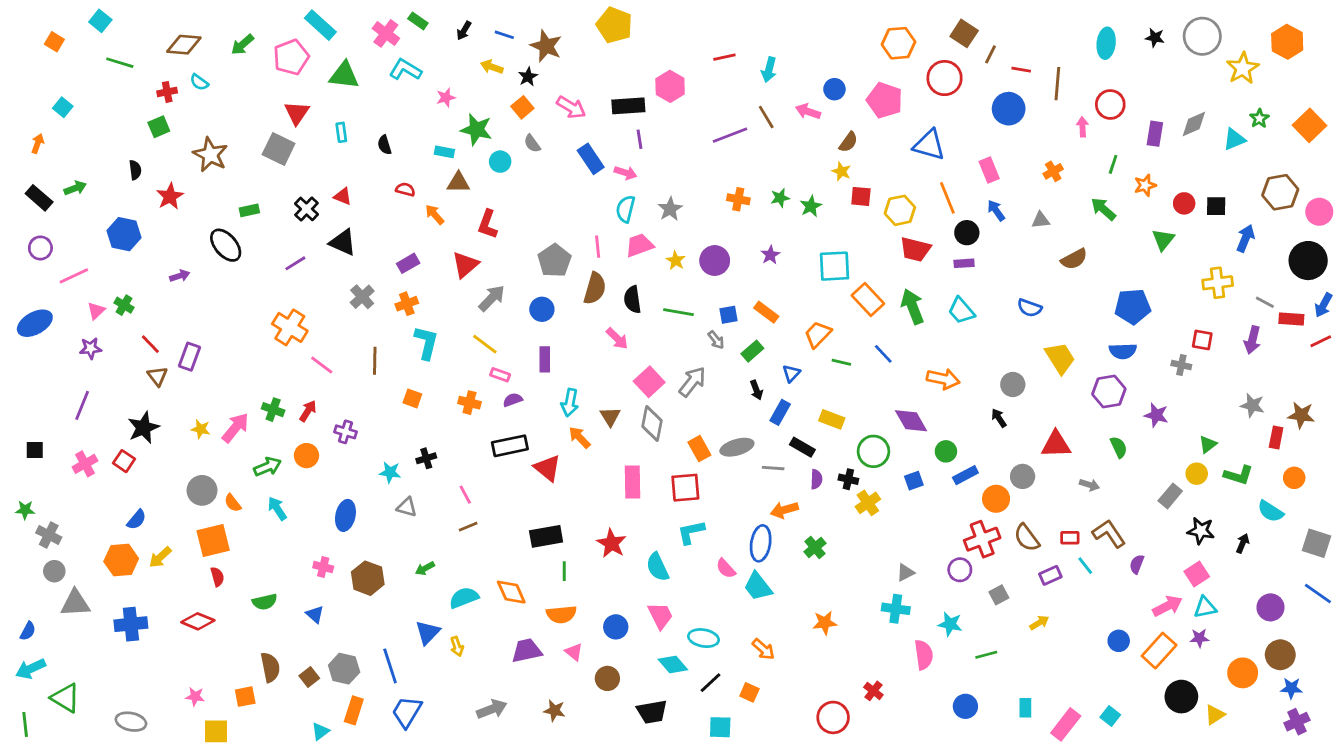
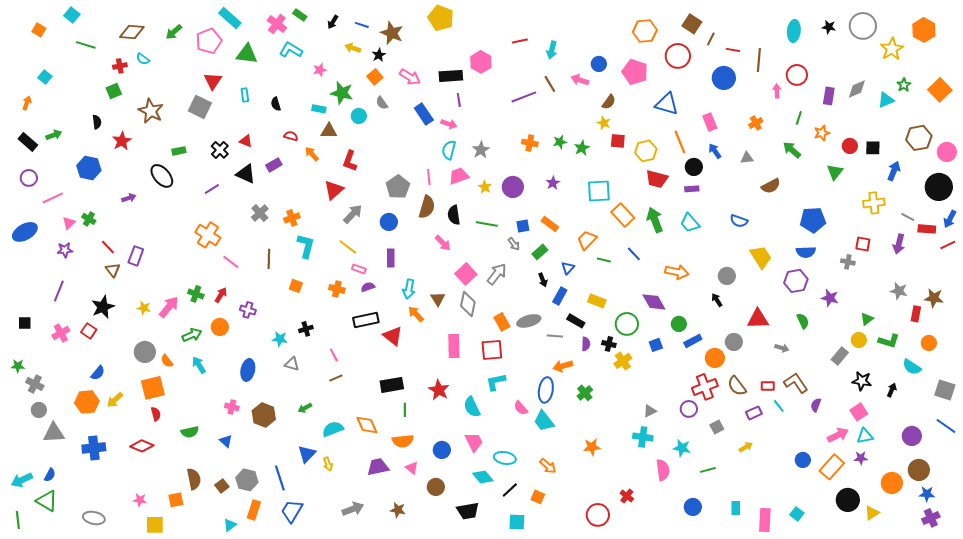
purple rectangle: (408, 263) -> (274, 165), moved
blue semicircle: (28, 631) -> (50, 475), moved
pink rectangle: (1066, 724) -> (765, 520), turned -35

